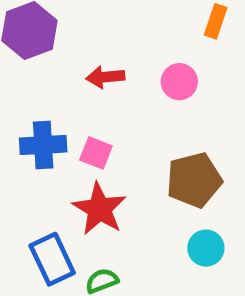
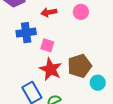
blue cross: (43, 145) -> (26, 33), moved
brown pentagon: (194, 180) -> (80, 66), moved

